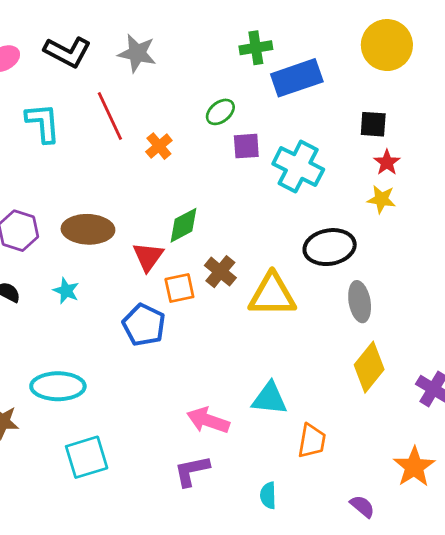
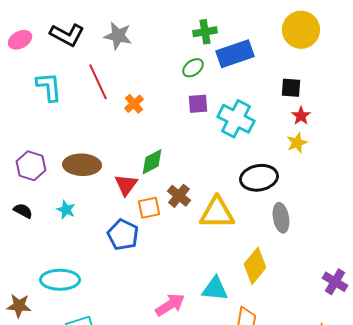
green ellipse: (220, 112) -> (193, 68), moved
yellow star: (381, 199) -> (297, 143), turned -30
yellow diamond: (369, 367) -> (255, 266), moved
pink arrow: (208, 420) -> (170, 305), turned 128

